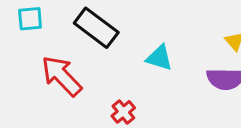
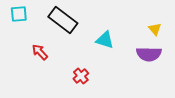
red arrow: (62, 76) -> (40, 52), size x0.6

